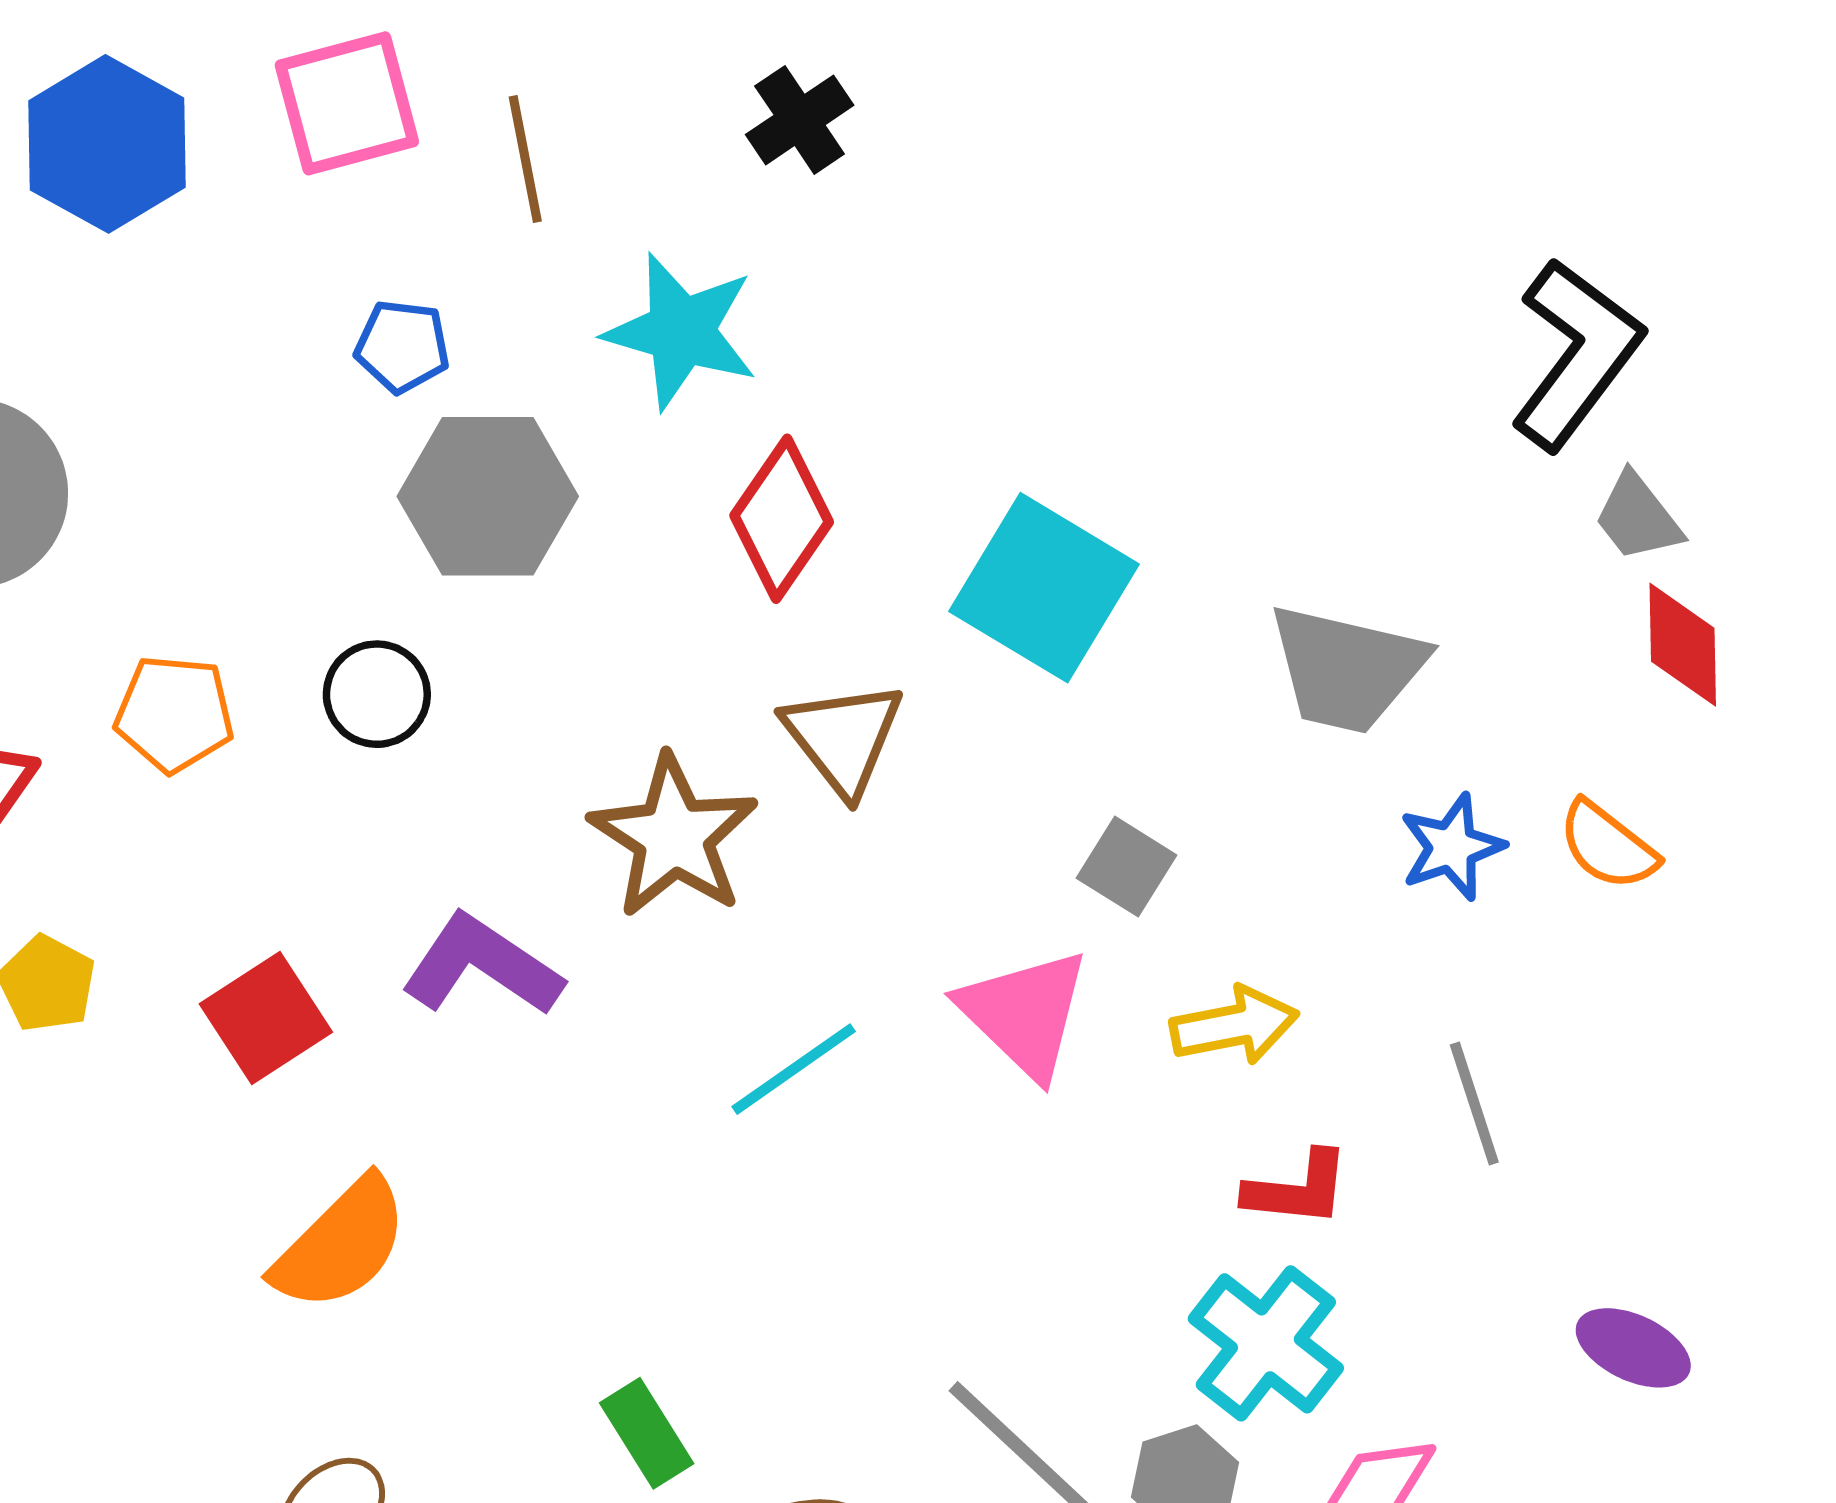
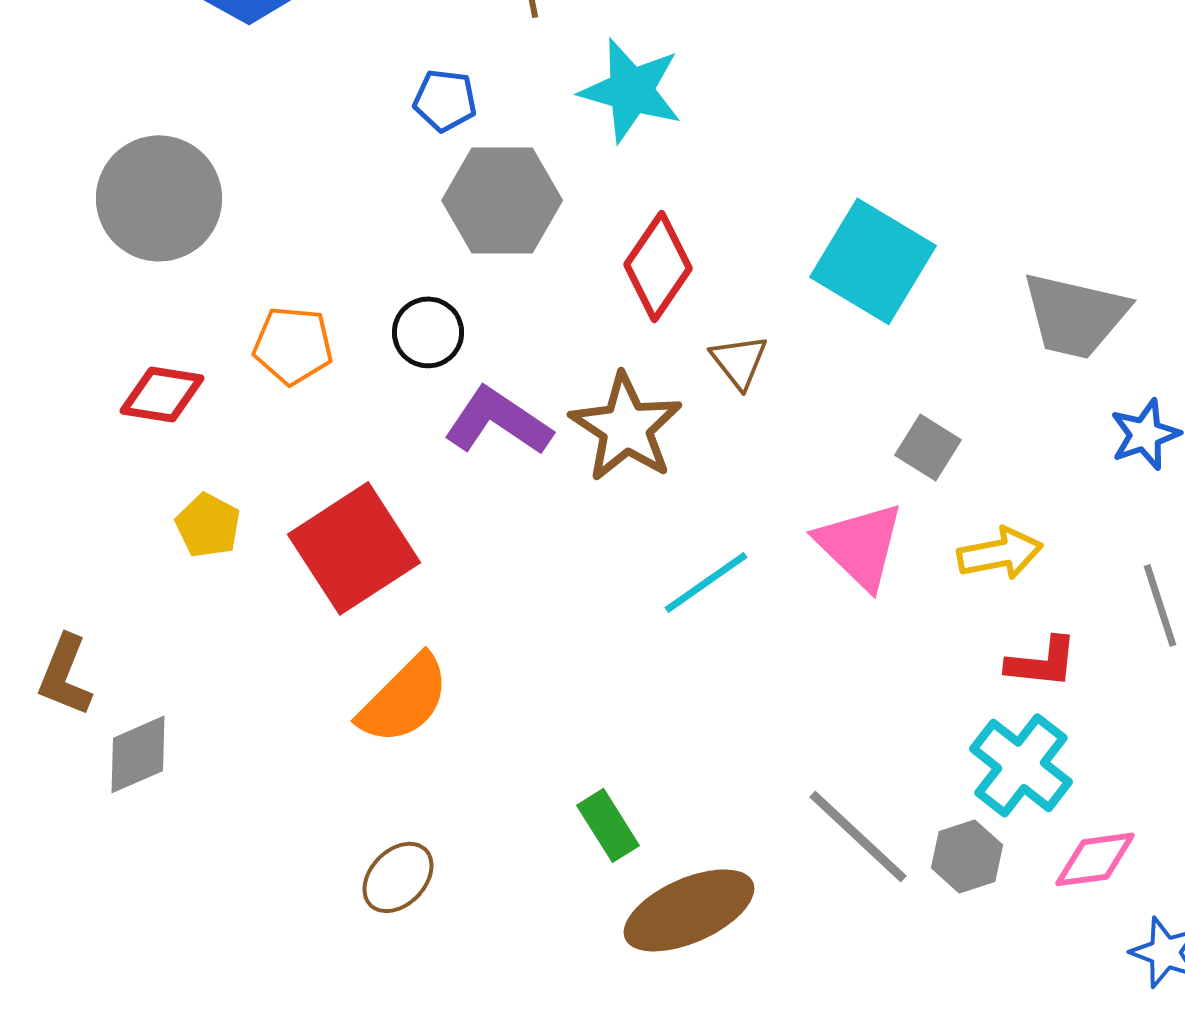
red diamond: (782, 519) -> (658, 266), moved
brown triangle: (843, 738) -> (739, 361), size x0.7
purple L-shape: (482, 966) -> (498, 421), moved
red square: (266, 1018) -> (354, 548), size x1.5

